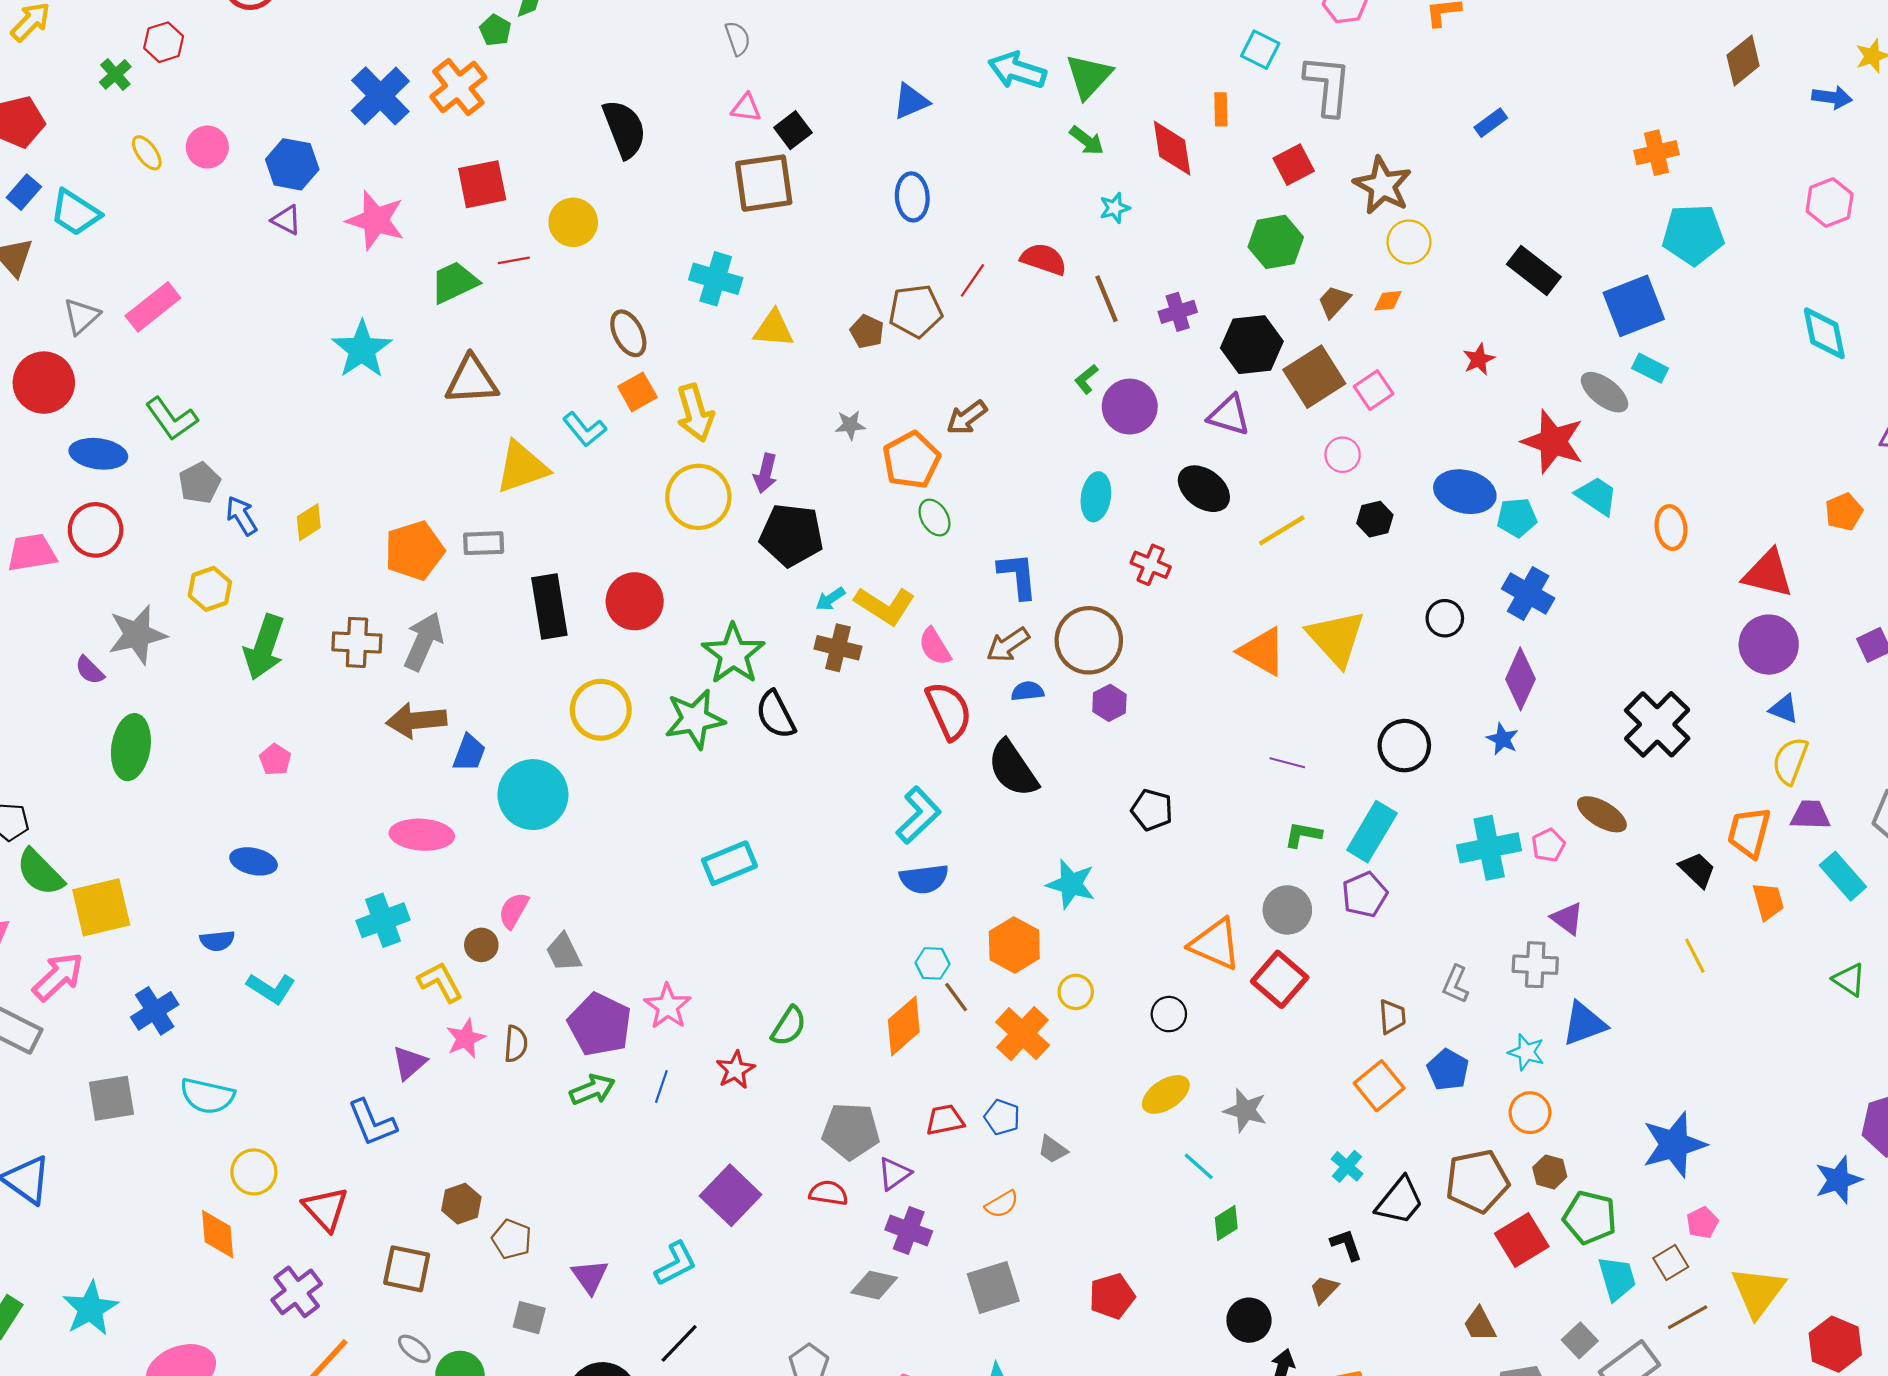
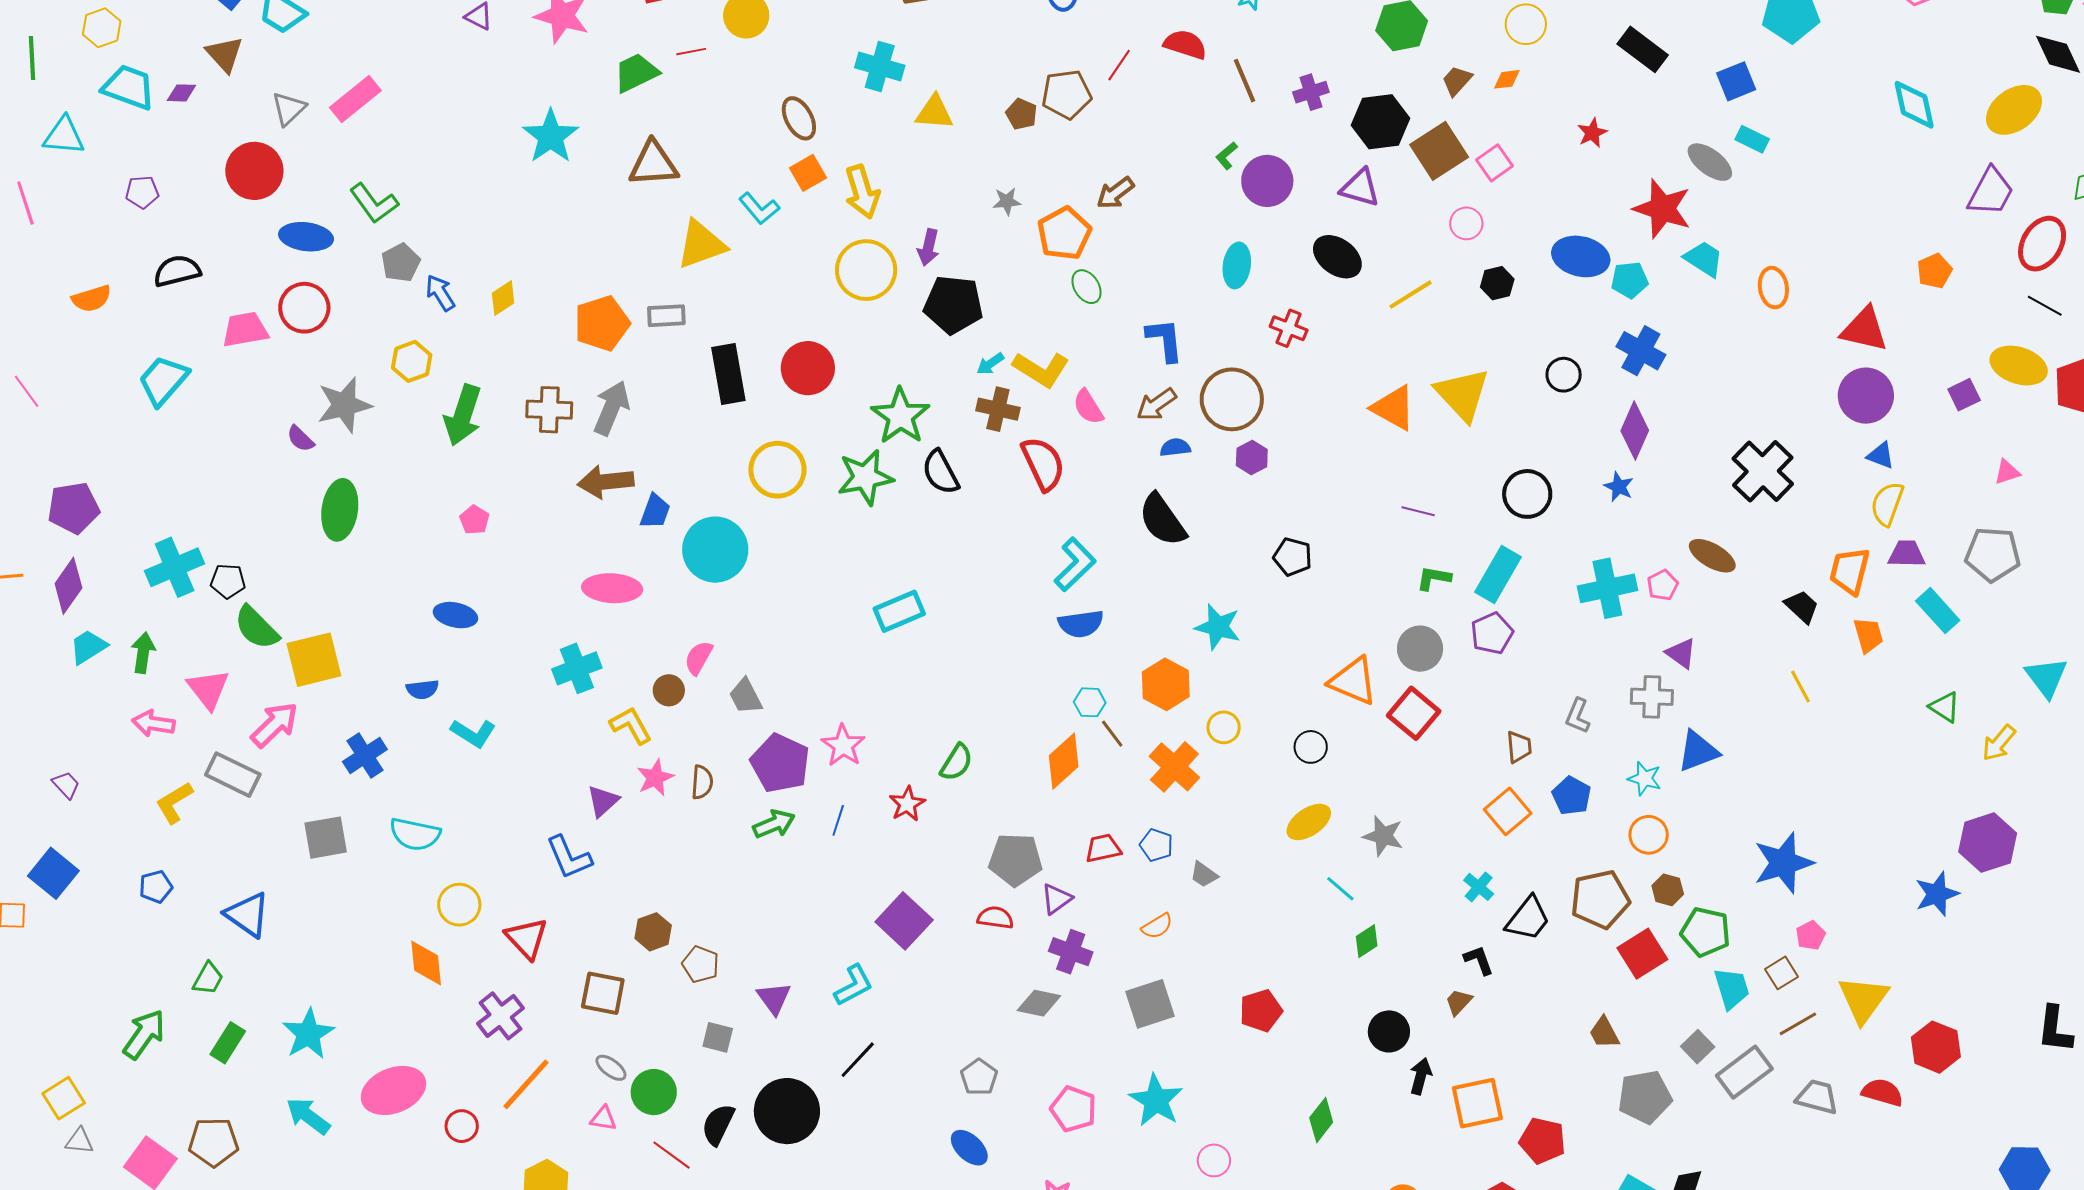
blue square: (1634, 306) -> (1736, 81), size x0.7
red semicircle: (949, 711) -> (1043, 464), moved

